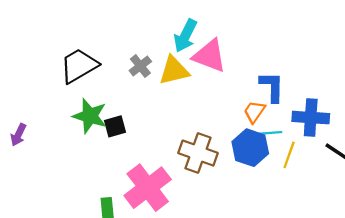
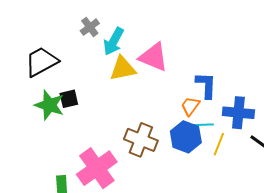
cyan arrow: (185, 36) -> (114, 41), moved
gray cross: (140, 66) -> (90, 27), moved
black square: (115, 126) -> (69, 99), moved

